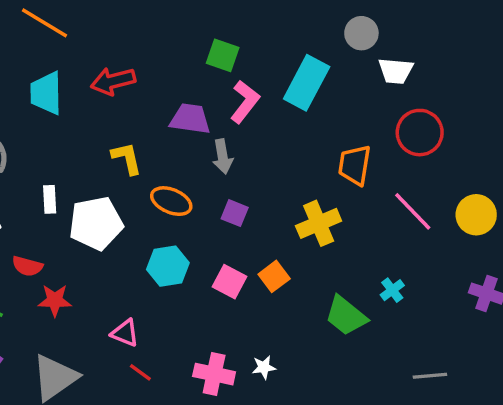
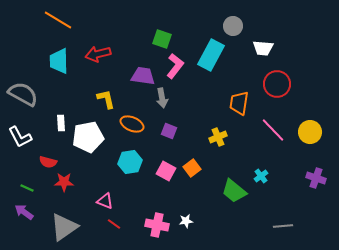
gray circle: (361, 33) -> (233, 26), moved
yellow cross: (319, 223) -> (218, 137), size x0.7

